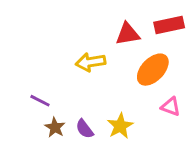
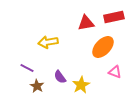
yellow arrow: (91, 62) -> (48, 42), moved
purple semicircle: (85, 129) -> (60, 77), moved

